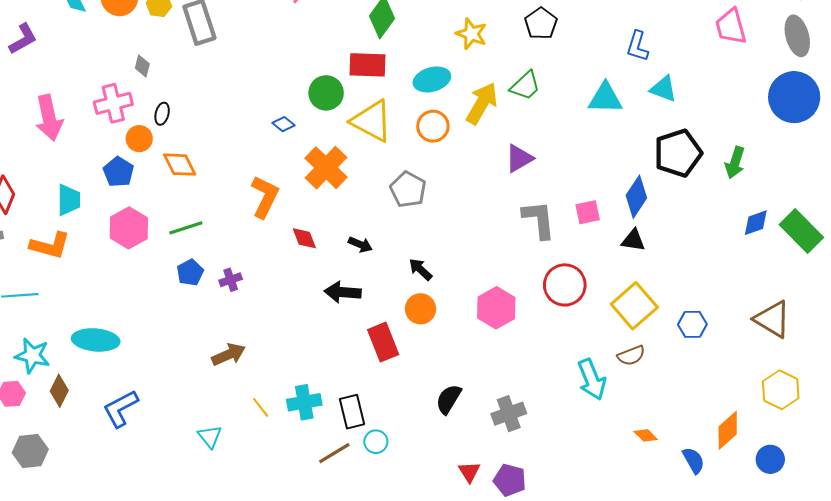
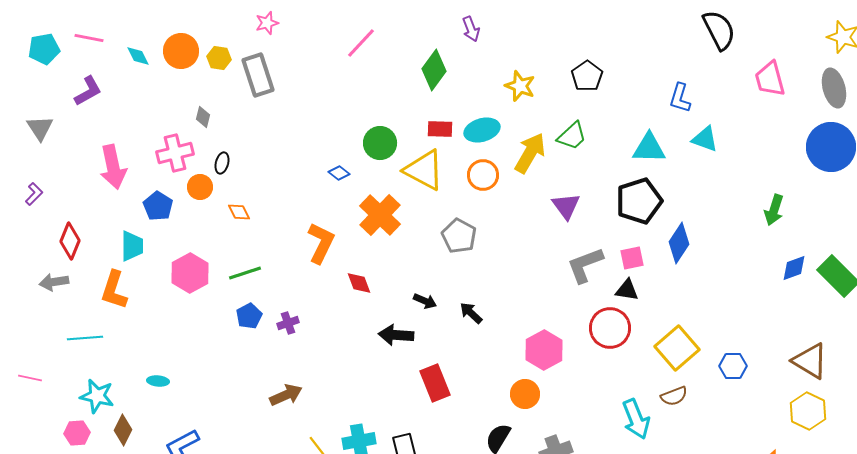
red rectangle: (368, 65) -> (440, 129), moved, size x0.7
black pentagon: (678, 153) -> (639, 201), moved
purple triangle: (519, 158) -> (566, 206), turned -36
orange diamond: (180, 165) -> (239, 212), size x0.7
blue pentagon: (118, 172) -> (158, 206), moved
gray L-shape: (539, 220) -> (585, 265), turned -105
black triangle: (633, 240) -> (627, 290), moved
black arrow: (360, 244) -> (425, 301), moved
orange L-shape: (50, 246) -> (114, 290), turned 93
orange circle: (421, 309) -> (525, 394), moved
cyan ellipse: (96, 340) -> (158, 381), size x0.5
yellow hexagon: (781, 390) -> (808, 411), moved

